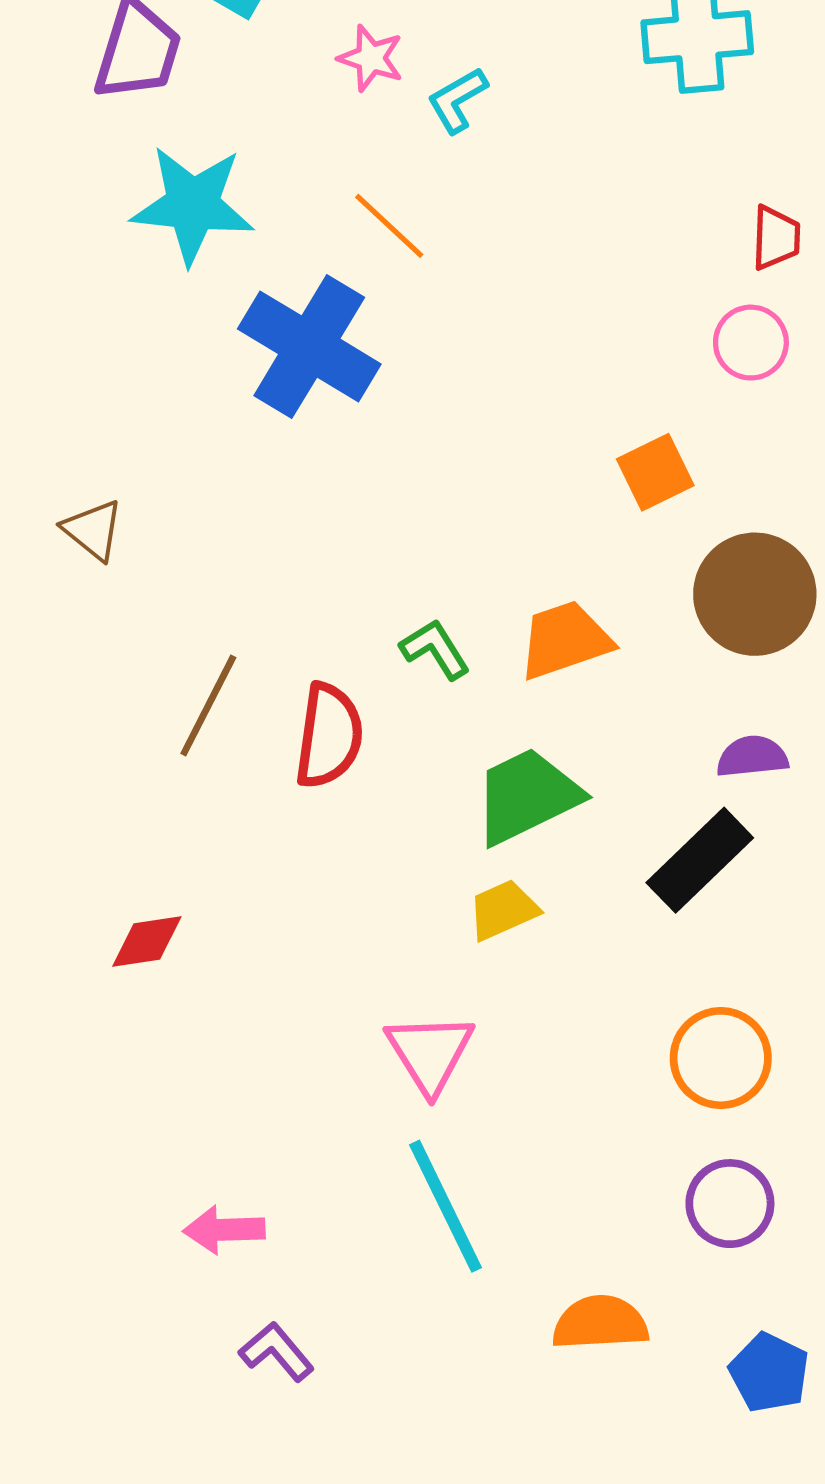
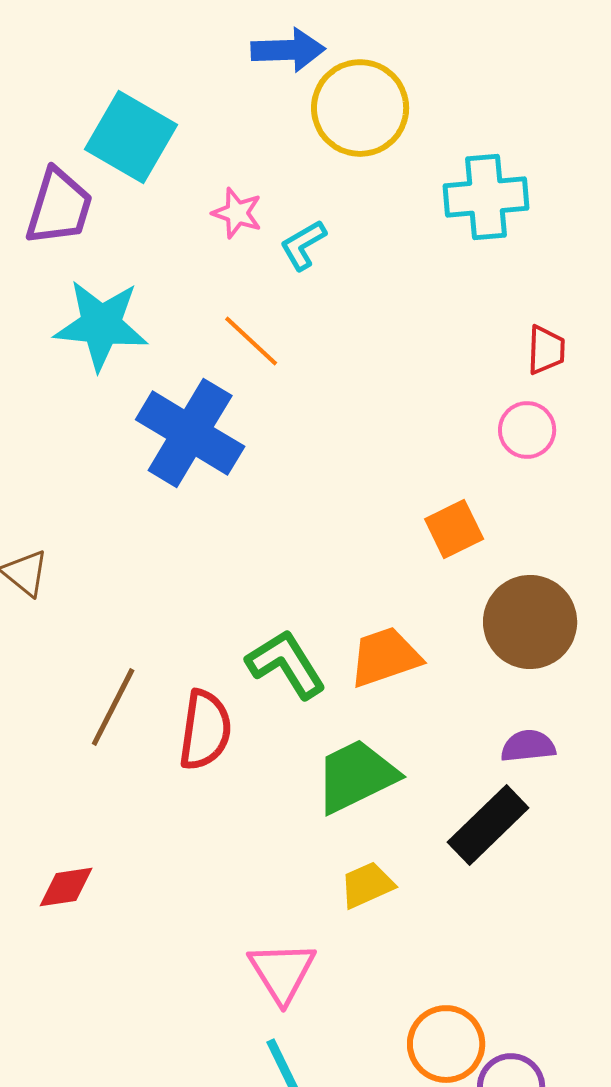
green L-shape: (435, 649) -> (286, 664), size x1.5
yellow trapezoid: (503, 910) -> (367, 885), moved
orange circle: (721, 1058) -> (446, 1044), moved

